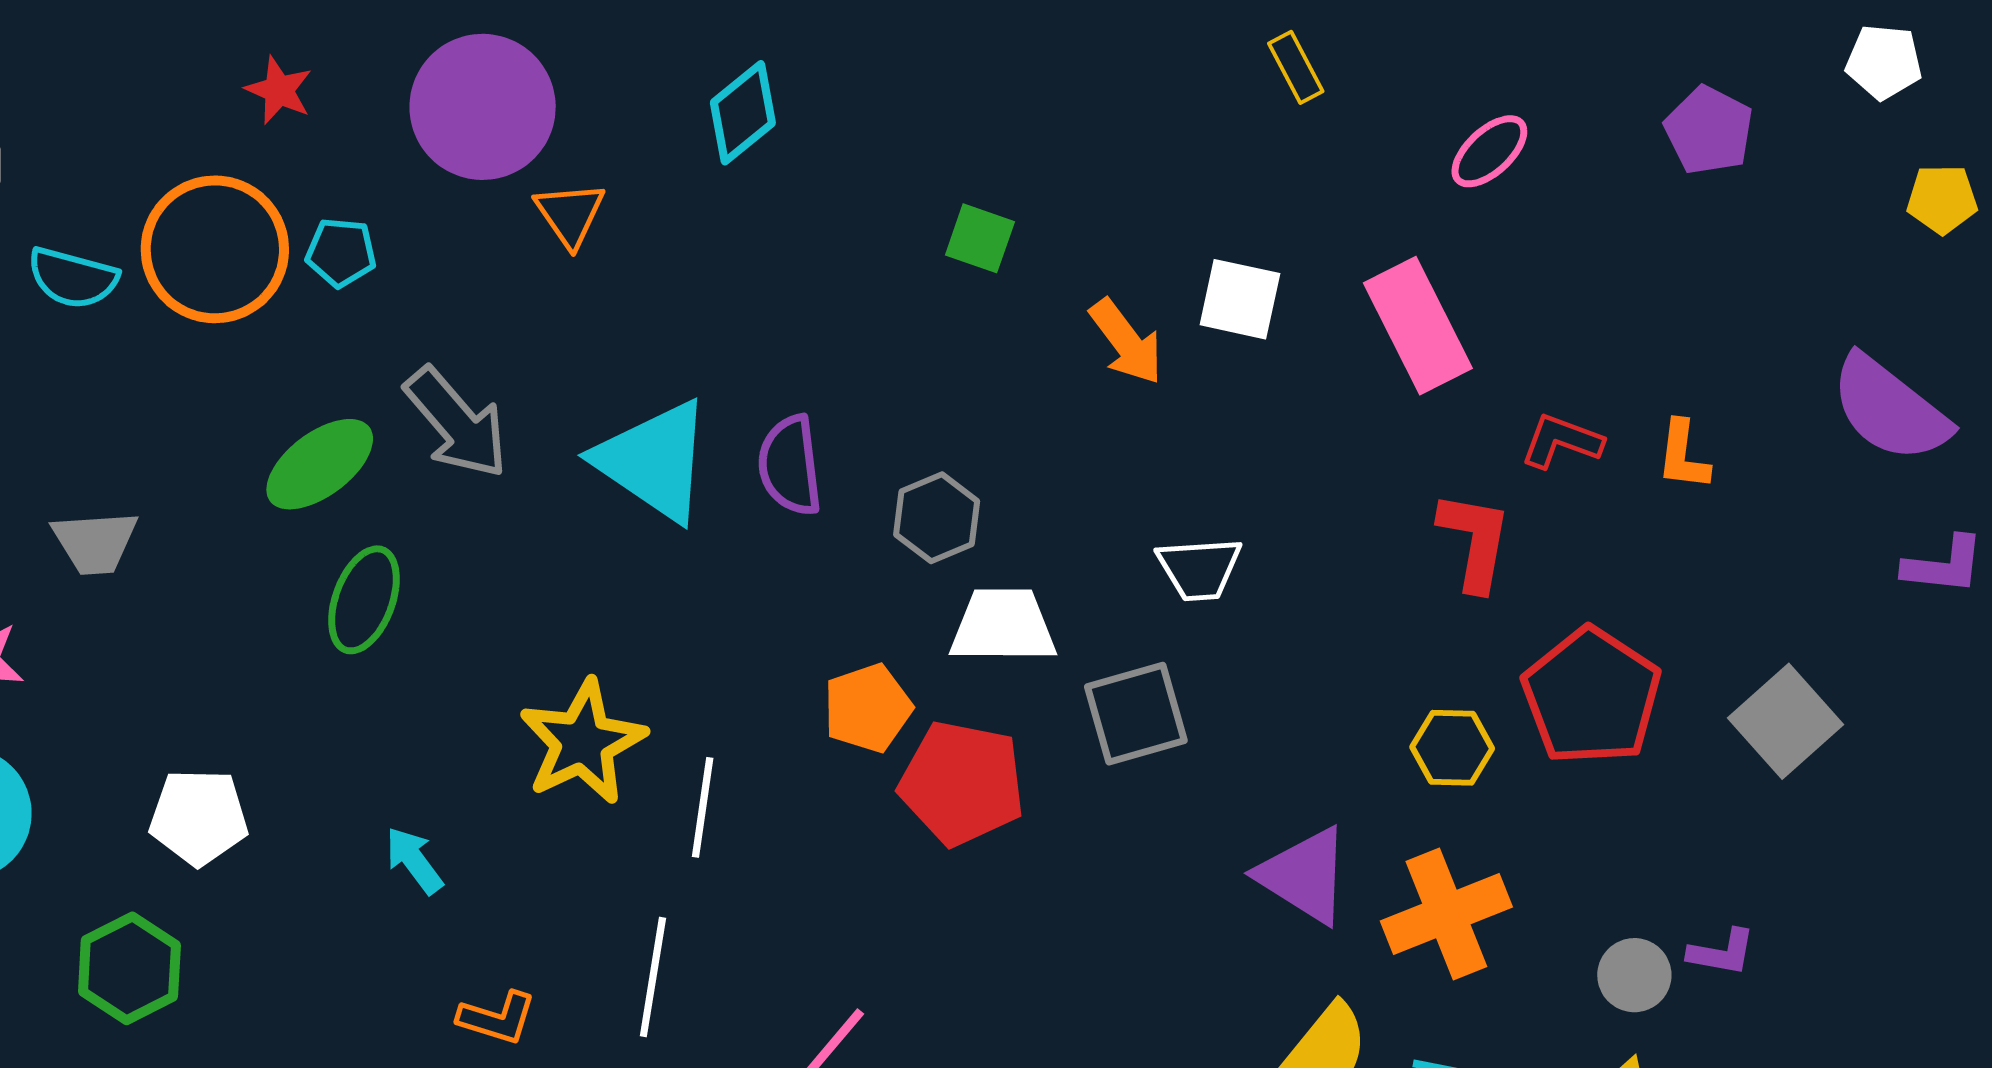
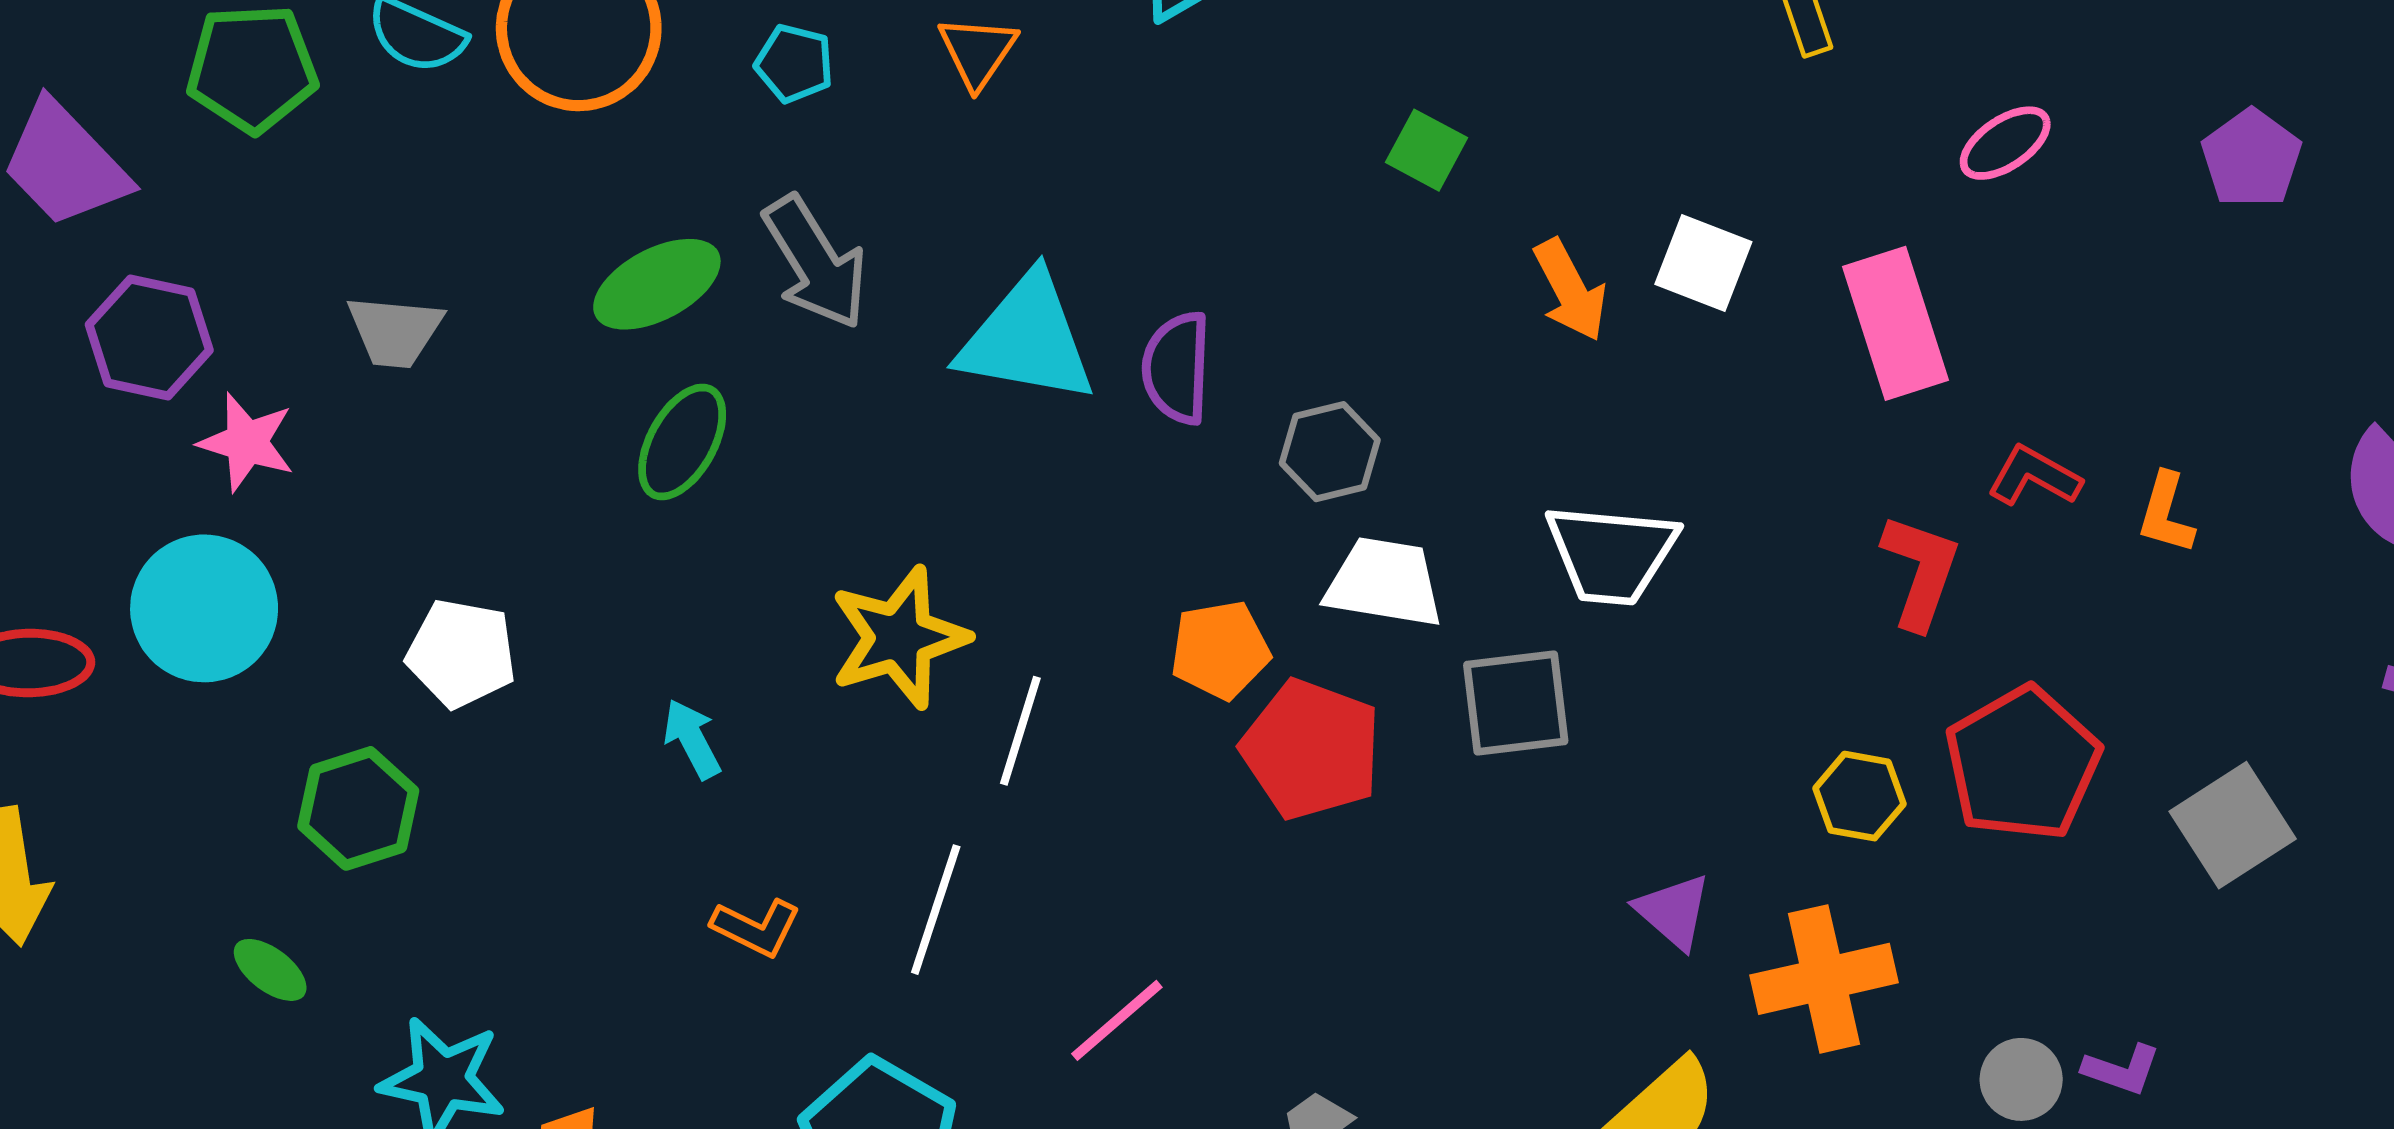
cyan pentagon: (341, 252) -> (794, 63), moved
cyan triangle: (654, 461) -> (1027, 339), turned -33
white trapezoid: (1199, 569) -> (1611, 554), size x1.4
purple triangle: (1304, 875) -> (1673, 911), size x0.7

